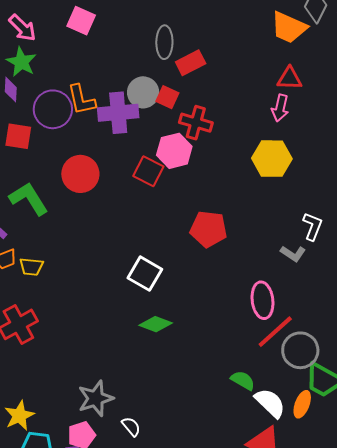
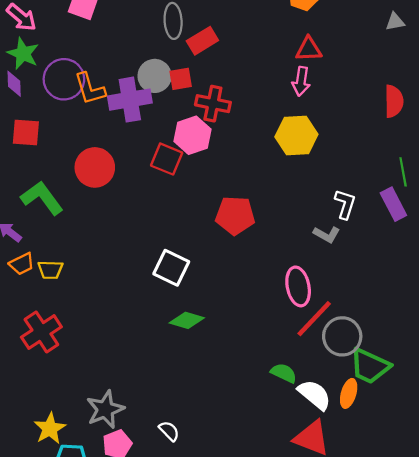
red square: (167, 97) -> (181, 79), turned -30
purple circle: (53, 109) -> (64, 79), moved
gray star: (96, 398) -> (105, 409), moved

